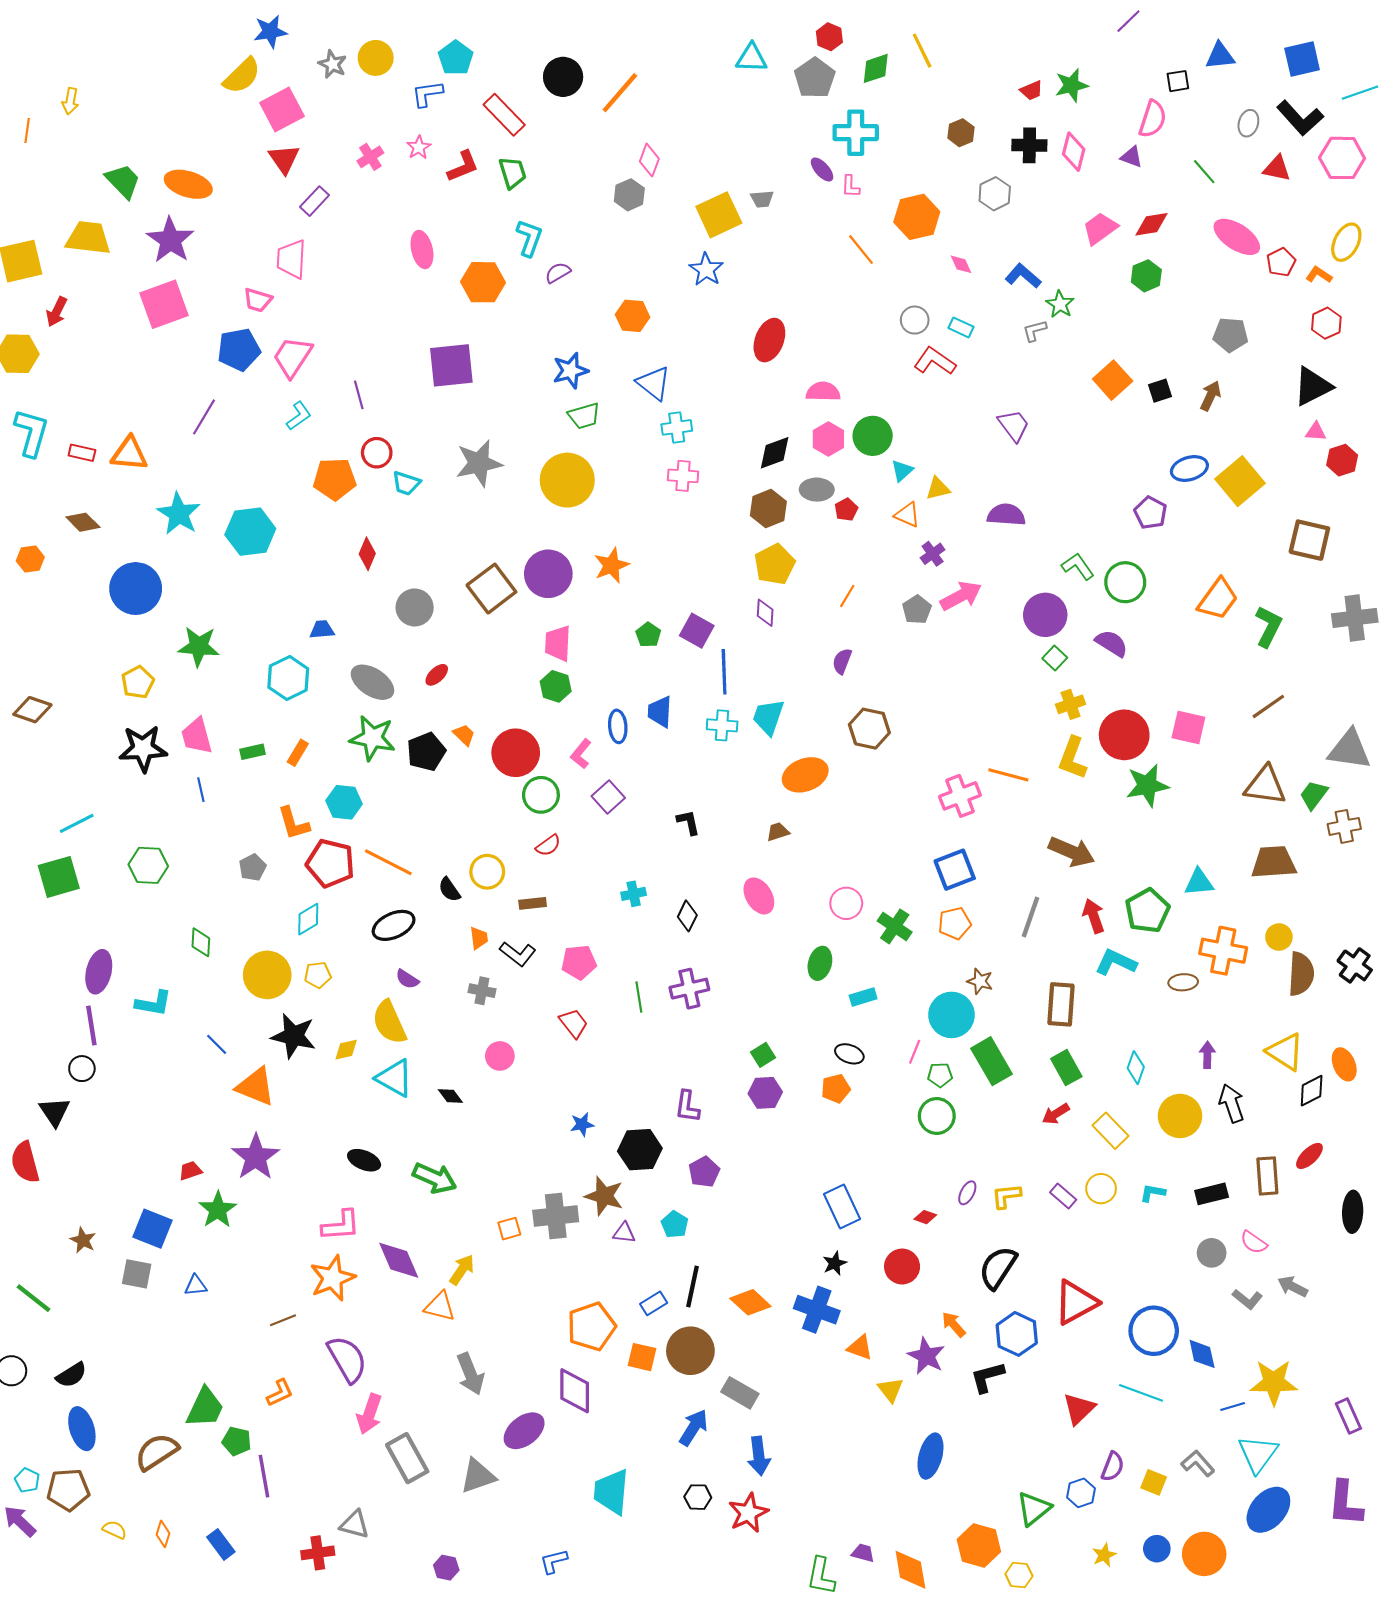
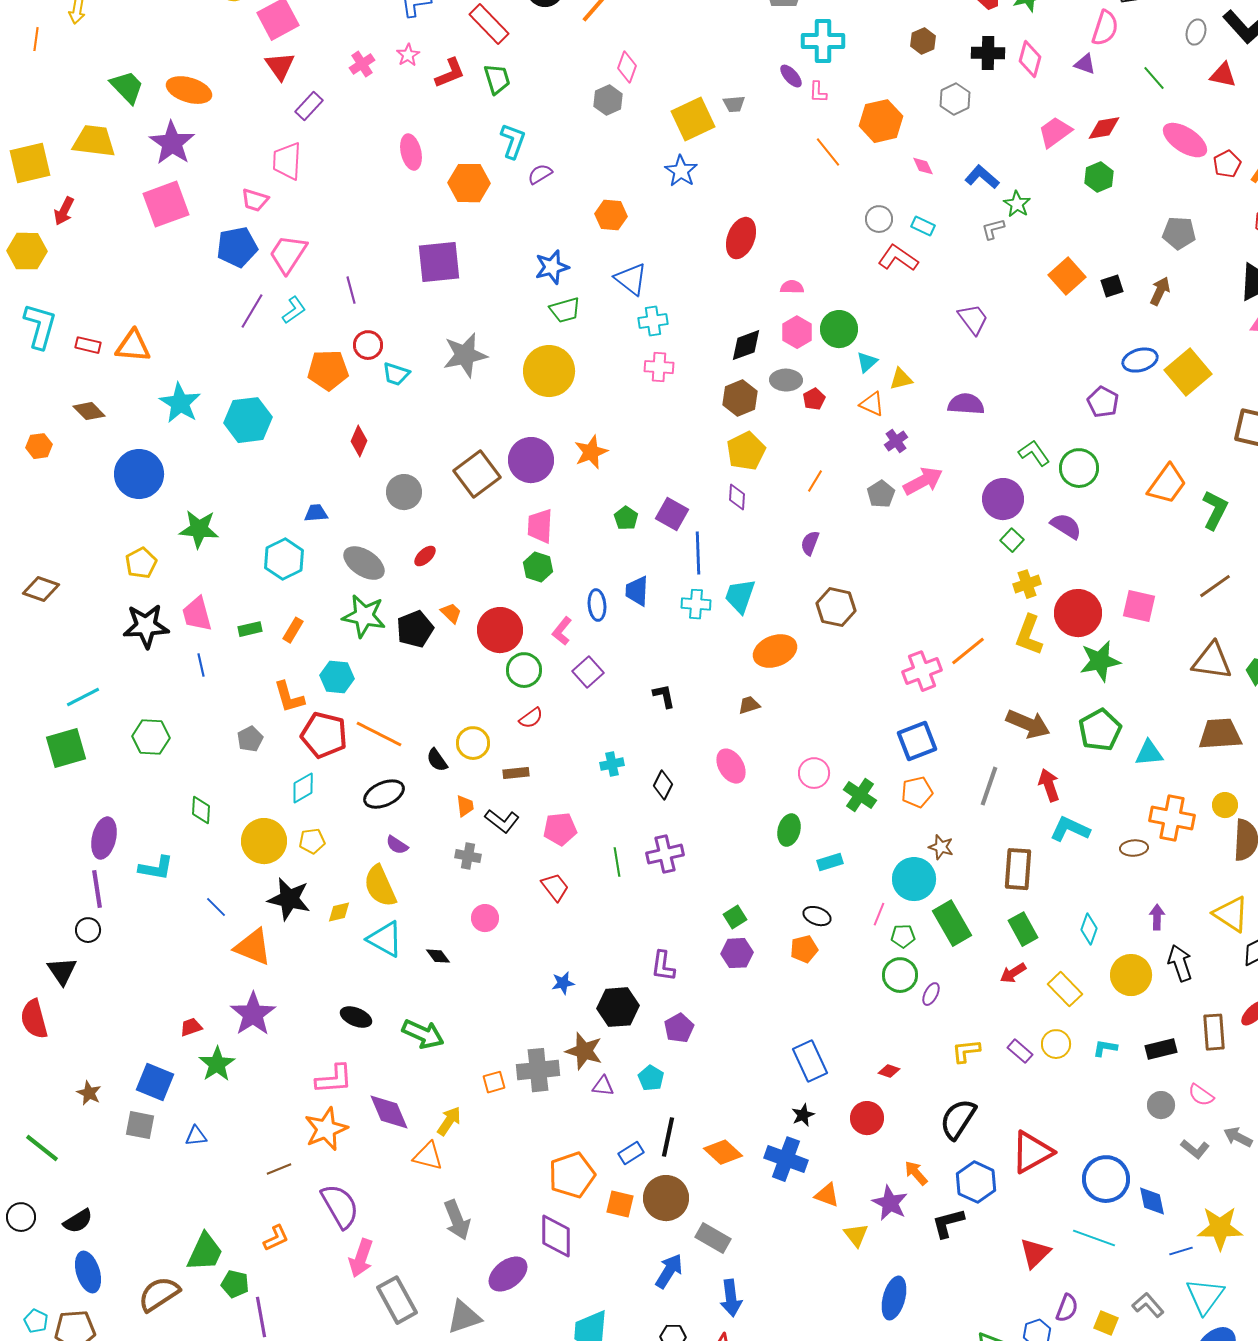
pink semicircle: (823, 392) -> (792, 287), size x0.7
purple line: (204, 417) -> (252, 311), moved
orange line: (1008, 775) -> (968, 651), turned -54
green pentagon: (1147, 911) -> (1100, 730), moved
purple ellipse: (967, 1193) -> (931, 994), moved

